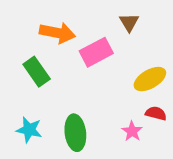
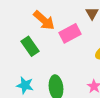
orange arrow: (57, 33) -> (44, 20), turned 30

